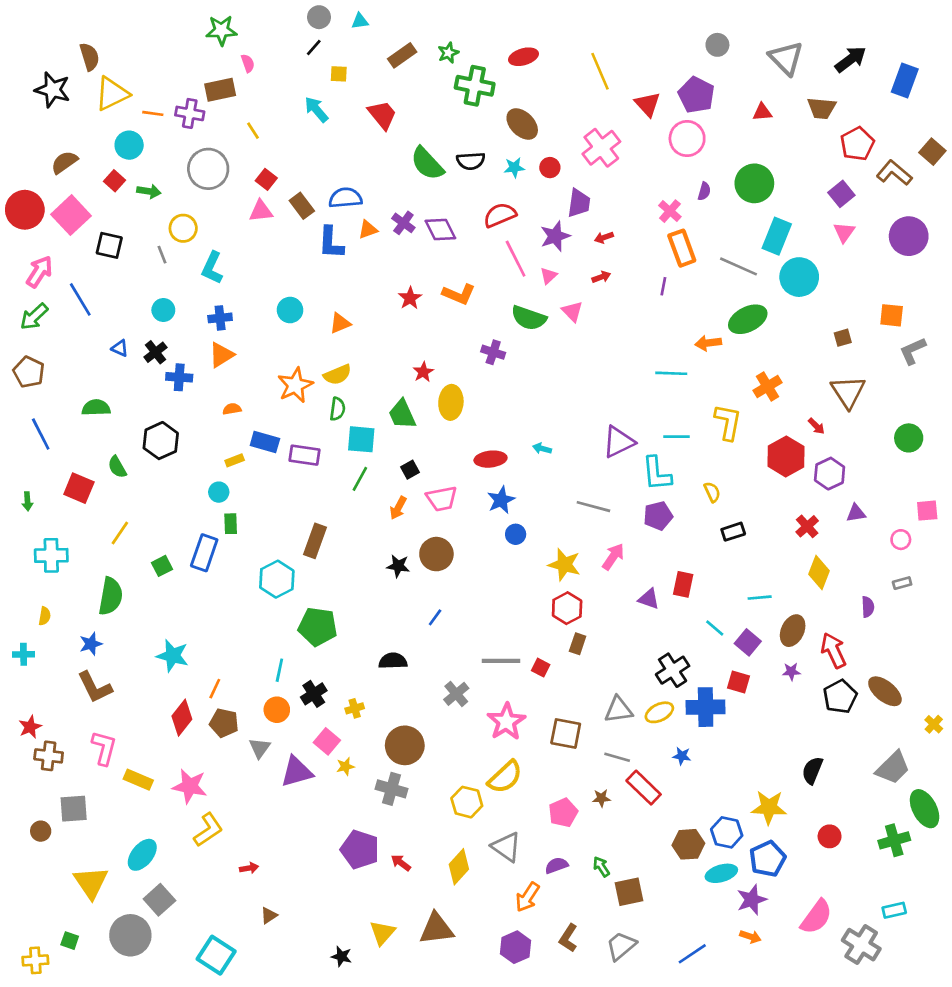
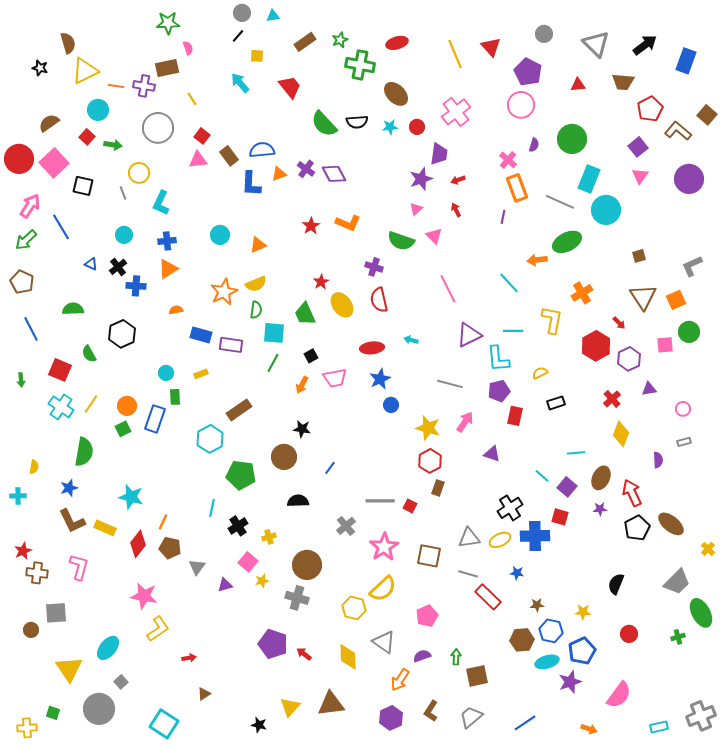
black star: (53, 90) -> (40, 68), size x0.6
red triangle: (647, 104) -> (491, 47), moved
red semicircle: (500, 215) -> (379, 300), moved, turned -80
pink line: (516, 259) -> (448, 289), moved
red arrow: (601, 277) -> (456, 210), turned -96
orange square: (892, 315) -> (676, 300), moved, turned -30
cyan line: (671, 373) -> (509, 283), turned 45
yellow ellipse: (451, 402) -> (342, 305), turned -40
yellow rectangle: (235, 460) -> (201, 374), moved
yellow semicircle: (712, 492) -> (540, 373), turned -91
pink square: (927, 511) -> (665, 345), moved
brown rectangle: (315, 541) -> (239, 410), turned 35
brown circle: (436, 554) -> (284, 457), moved
cyan cross: (51, 555) -> (61, 407), moved, turned 35
red rectangle: (683, 584) -> (515, 416), moved
orange circle: (277, 710) -> (127, 406), moved
purple triangle: (297, 772) -> (225, 585), size x0.6
yellow rectangle: (138, 780) -> (105, 528), moved
brown star: (601, 798) -> (537, 605), moved
yellow star: (769, 807) -> (583, 612), size x0.6
green cross: (894, 840) -> (678, 637), size x0.6
yellow diamond: (459, 867) -> (348, 657), turned -44
green arrow: (601, 867) -> (456, 657), turned 35
gray square: (159, 900) -> (121, 682), size x0.6
cyan rectangle: (894, 910) -> (659, 727), moved
orange arrow: (750, 937) -> (589, 729), moved
gray cross: (861, 945) -> (701, 716), moved, turned 36

